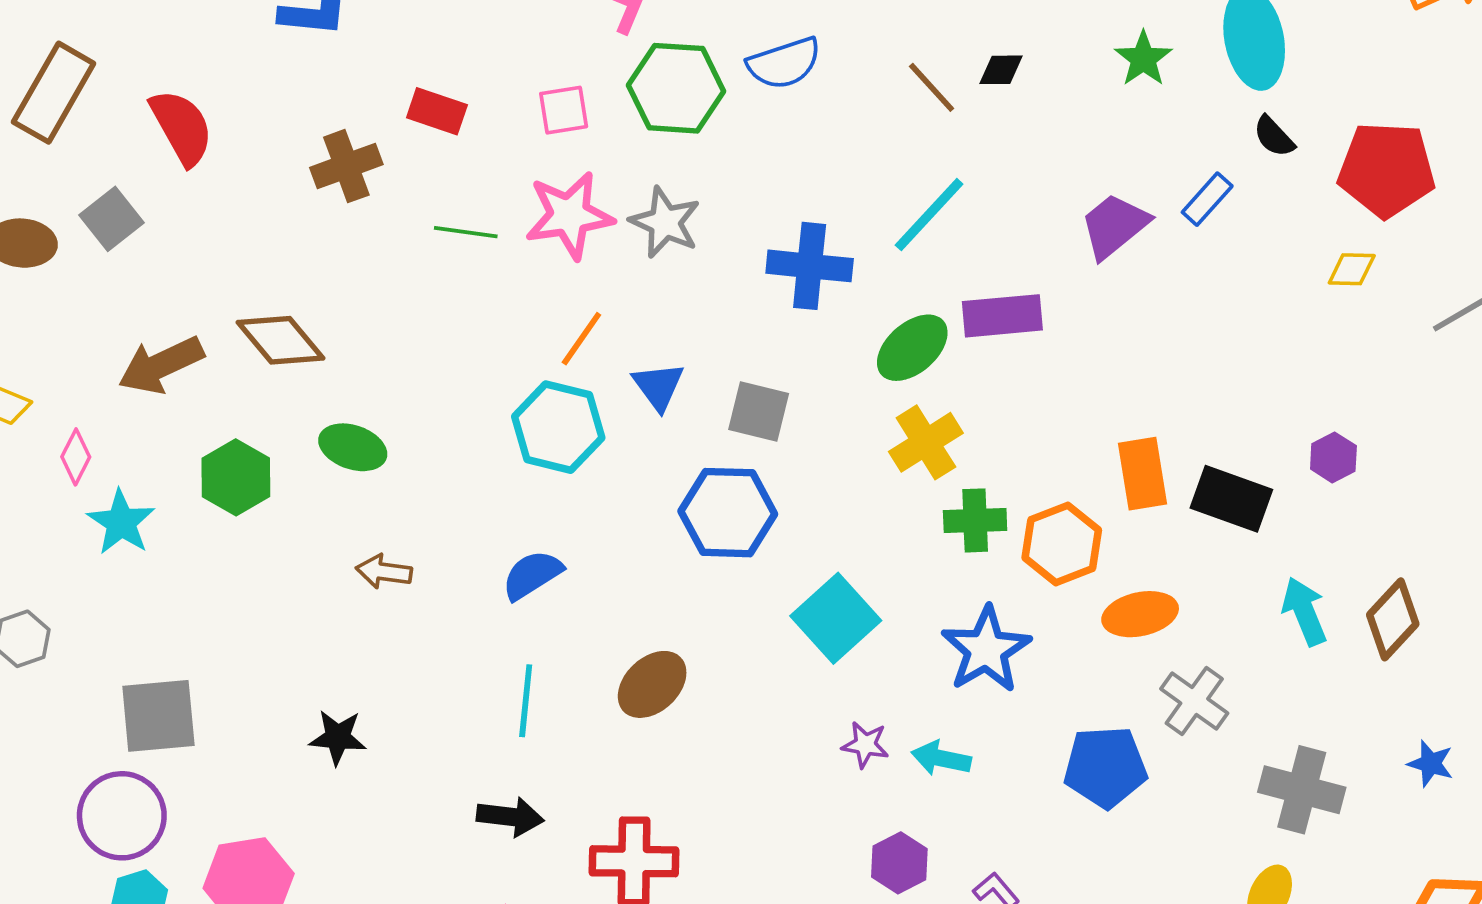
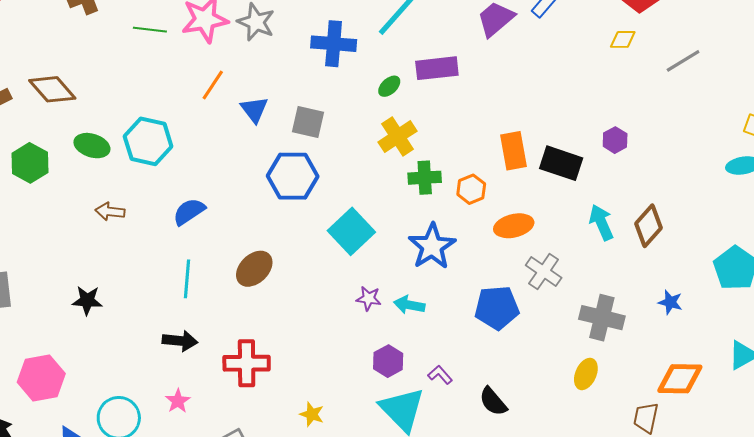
green ellipse: (912, 348) -> (389, 86), size x0.6
cyan hexagon: (558, 427) -> (148, 141), moved
orange hexagon: (1062, 544) -> (471, 189), size x0.7

